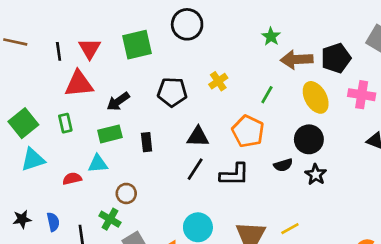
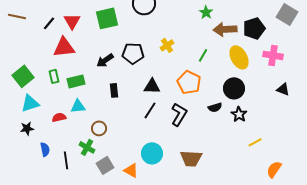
black line: (59, 51) -> (49, 23), turned 48
black arrow: (118, 101) -> (105, 60), moved
green rectangle: (110, 134) -> (76, 81), moved
black L-shape: (234, 175) -> (179, 114), turned -60
black star: (22, 219) -> (27, 128), moved
yellow line: (290, 229) -> (255, 142), moved

